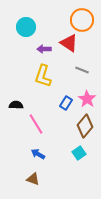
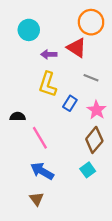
blue rectangle: (66, 103) -> (70, 103), moved
blue arrow: (38, 154) -> (42, 171), size x1.5
brown triangle: (33, 179) -> (37, 199), turned 32

